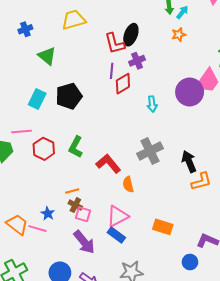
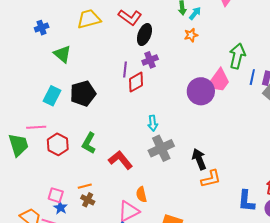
red L-shape: (115, 43) -> (130, 17), moved, turned -40
cyan arrow: (152, 104) -> (153, 123), moved
orange semicircle: (128, 184) -> (141, 194), moved
pink square: (83, 214) -> (56, 195), moved

